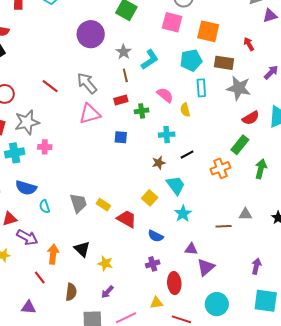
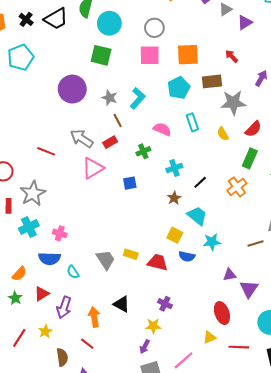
cyan rectangle: (201, 88) -> (192, 122), moved
red rectangle: (121, 100) -> (110, 142), moved
yellow semicircle: (185, 110) -> (223, 134), moved
pink cross: (45, 147) -> (60, 233), moved, turned 32
cyan star: (183, 214) -> (212, 242), turned -30
blue semicircle: (156, 236) -> (187, 256), moved
purple arrow: (27, 237) -> (64, 307), turned 95
yellow star: (105, 263) -> (153, 326), moved
purple cross: (153, 264) -> (165, 304), moved, turned -32
brown semicircle: (71, 292) -> (62, 357), moved
purple arrow: (107, 292) -> (145, 347), moved

